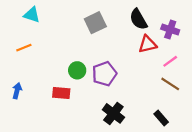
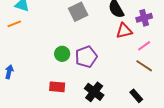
purple cross: (170, 29) -> (144, 18), turned -35
orange line: (24, 48) -> (14, 24), moved
red rectangle: (61, 93) -> (57, 87), moved

